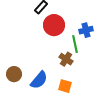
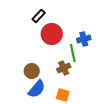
brown cross: (66, 59) -> (64, 68), turned 32
brown circle: (14, 74) -> (32, 71), moved

